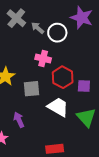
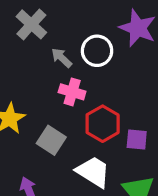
gray arrow: (38, 28) -> (62, 58), moved
gray square: (32, 89) -> (51, 140), turned 36

